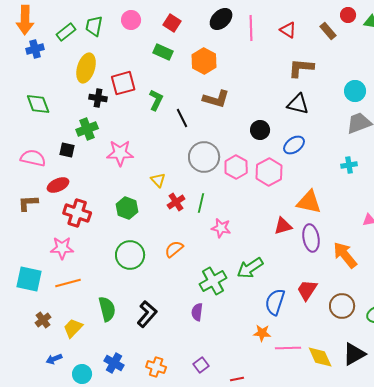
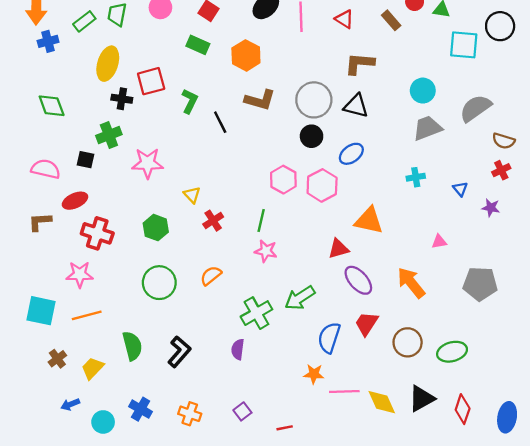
gray circle: (204, 157) -> (314, 100), moved
green line: (201, 203) -> (261, 221), moved
purple ellipse: (311, 238) -> (358, 280), moved, turned -32

